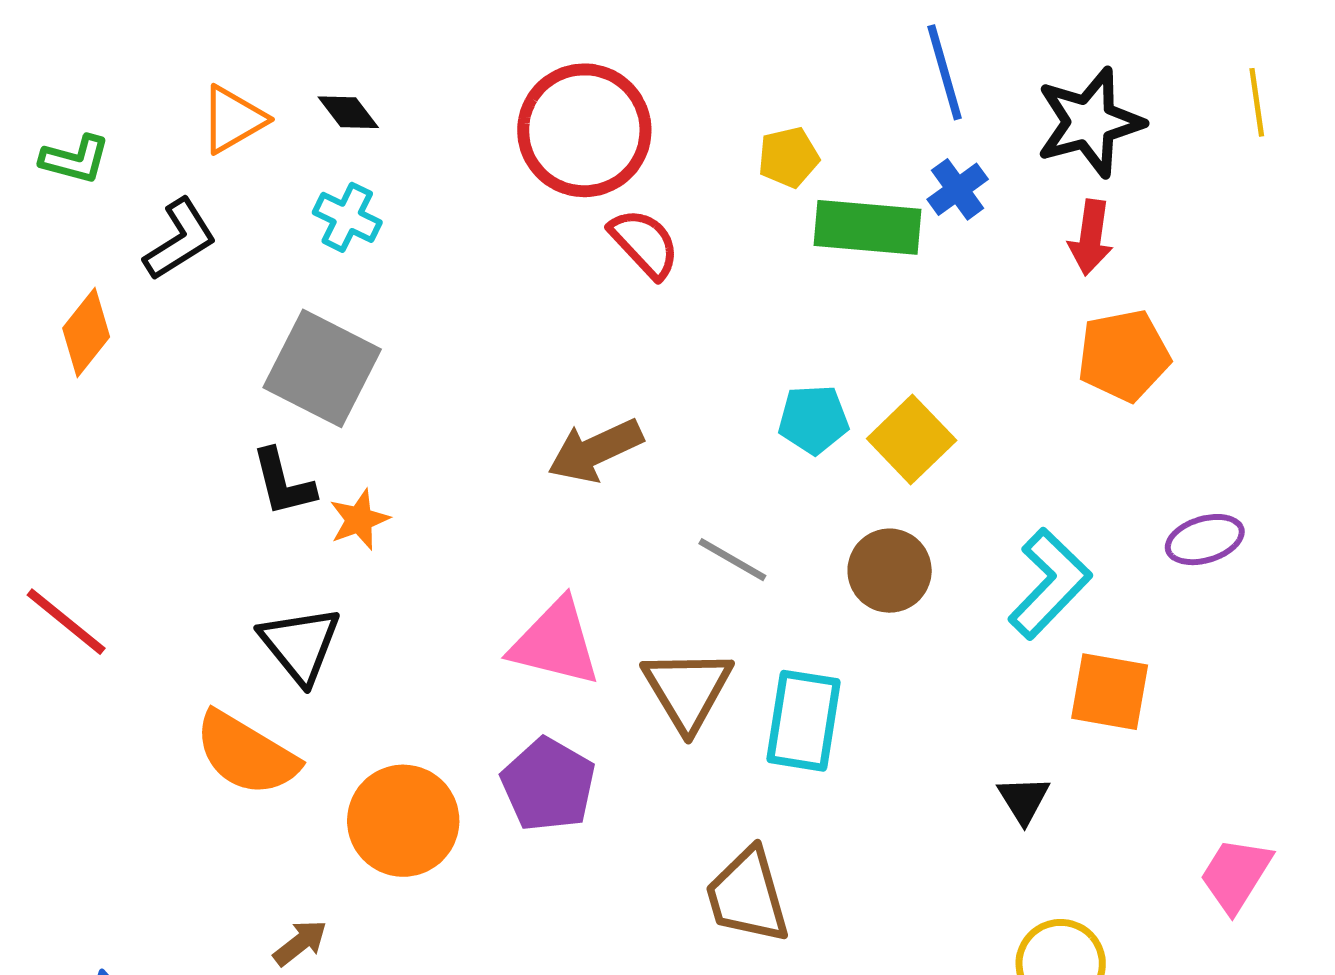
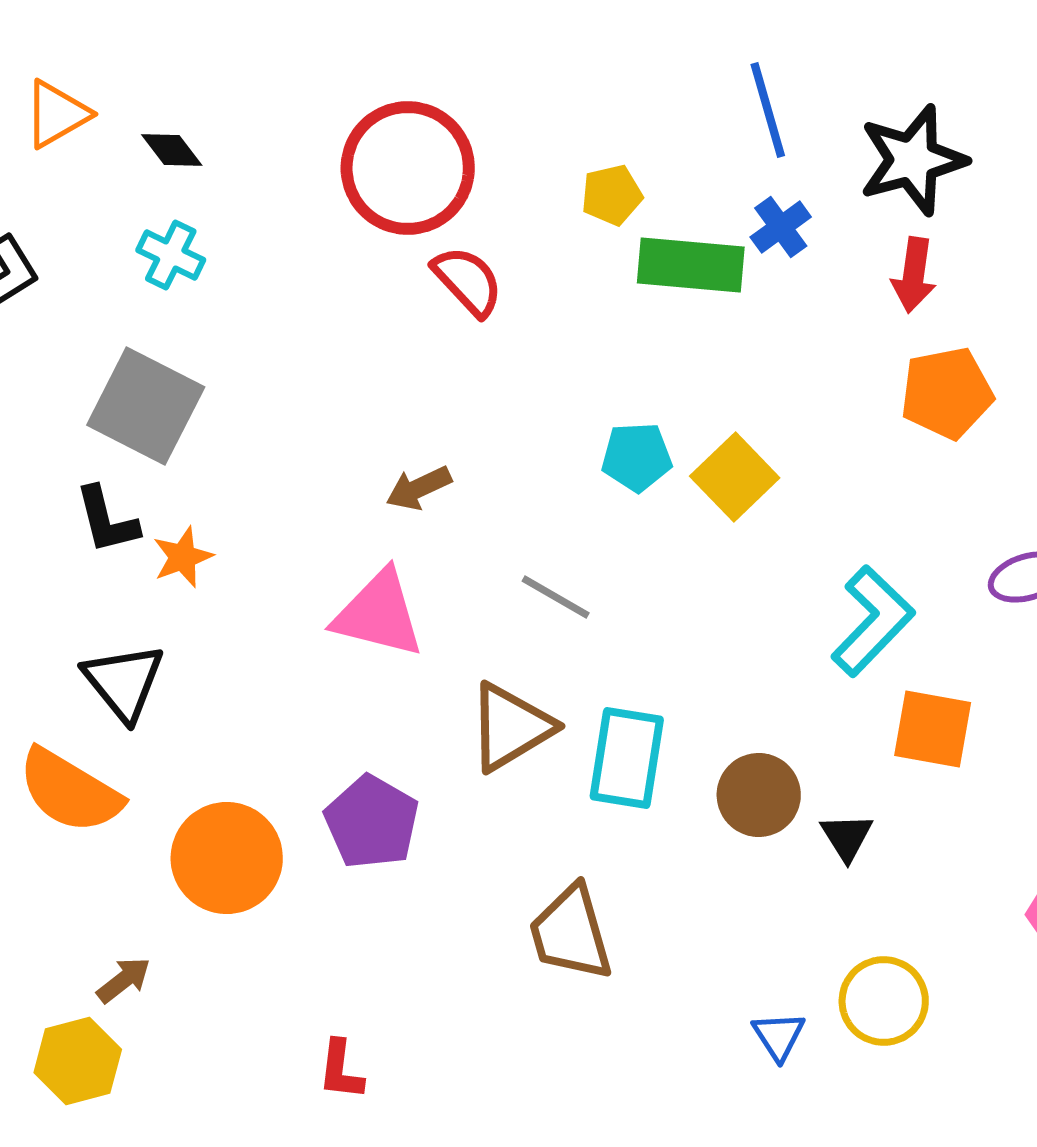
orange triangle: (233, 119) -> (57, 114), moved
brown arrow: (595, 450) -> (419, 488), size x0.7
brown circle: (890, 571) -> (759, 795), moved
pink triangle: (555, 643) -> (379, 614), moved
brown triangle: (687, 690) -> (511, 727), turned 30

